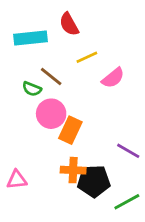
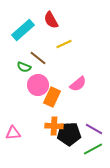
cyan rectangle: (30, 38) -> (23, 30), turned -35
pink semicircle: (113, 78) -> (78, 84), moved
purple line: (128, 151) -> (94, 129), moved

